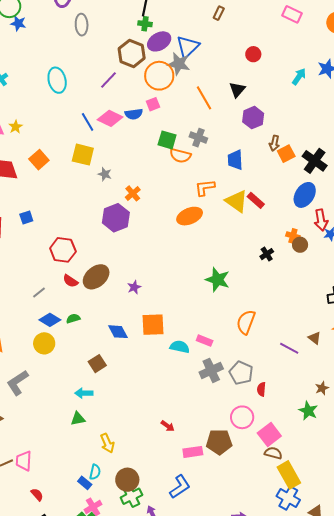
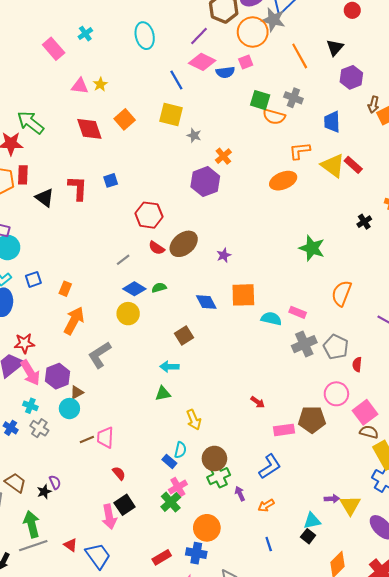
pink diamond: (110, 118) -> (202, 62), moved

